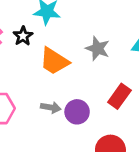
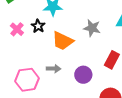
gray arrow: (51, 107) -> (54, 69), moved

